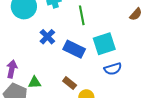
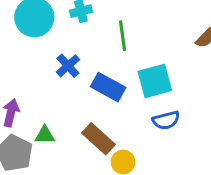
brown rectangle: (70, 83) -> (98, 139), size x1.5

